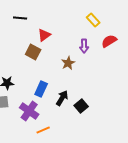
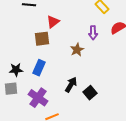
brown square: (33, 52) -> (42, 39), turned -35
blue rectangle: (41, 89) -> (39, 68), moved

